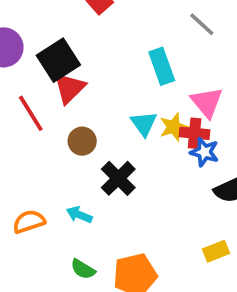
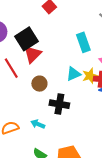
cyan triangle: (144, 124) -> (74, 74), turned 42
black cross: (118, 178) -> (59, 104), turned -36

